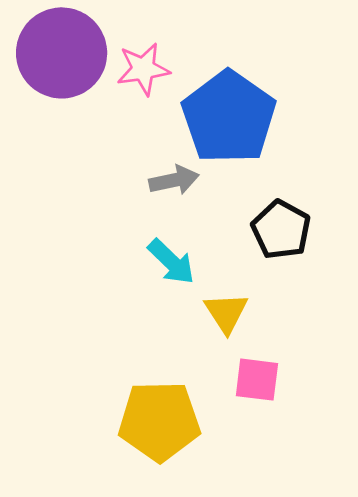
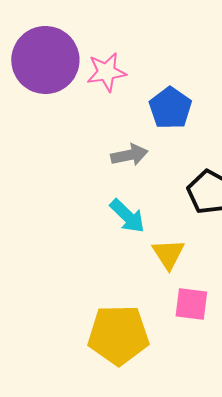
blue pentagon: (229, 117) -> (170, 108), size x0.6

